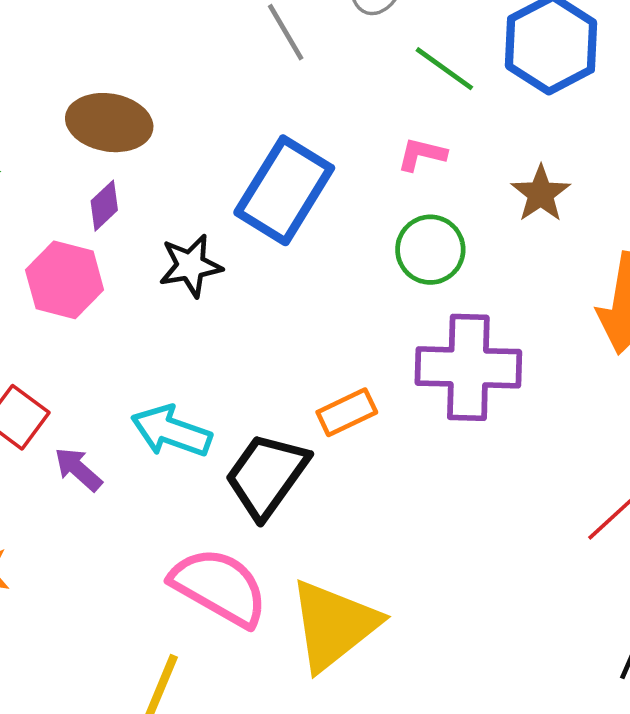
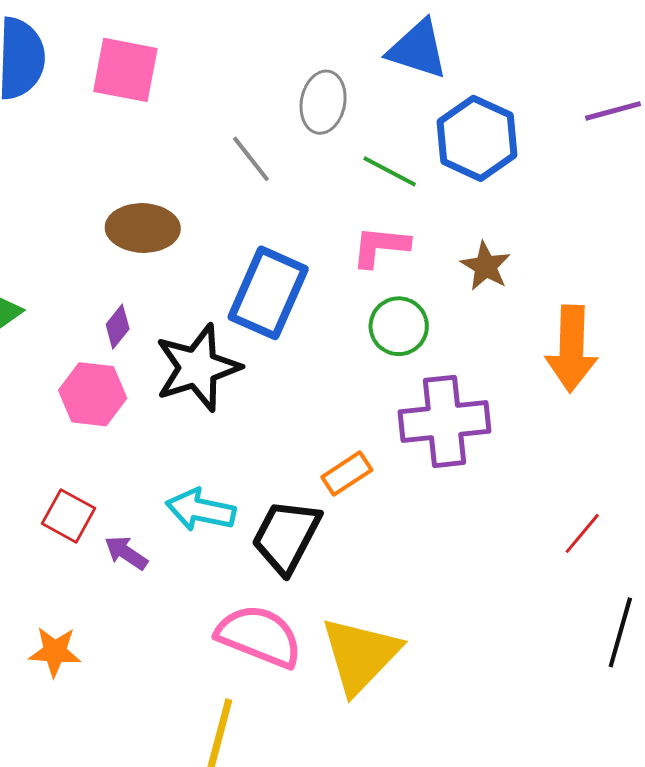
brown ellipse: (109, 123) -> (143, 228), moved
pink L-shape: (422, 154) -> (380, 247), size x1.4
black star: (191, 266) -> (198, 368), size x1.6

